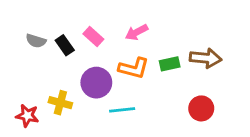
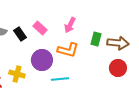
pink arrow: (137, 32) -> (70, 25), turned -35
green rectangle: (170, 64) -> (96, 39), moved, turned -64
red circle: (201, 108) -> (118, 68), moved

